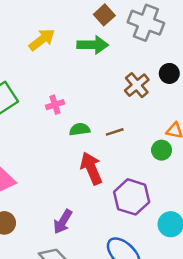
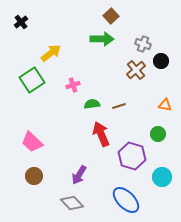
gray cross: (146, 23) -> (143, 44), moved, size x0.6
yellow arrow: (42, 40) -> (51, 53), moved
green circle: (162, 150) -> (158, 134), moved

